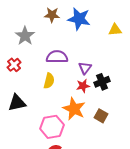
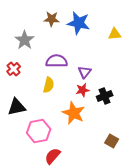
black cross: (102, 82) -> (105, 96), moved
brown square: (101, 116) -> (112, 141), moved
pink hexagon: (52, 127) -> (39, 131), moved

